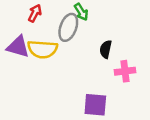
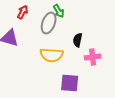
yellow semicircle: (43, 49) -> (52, 55), moved

